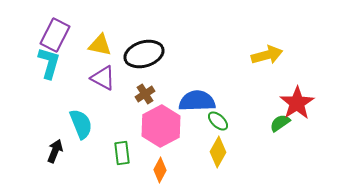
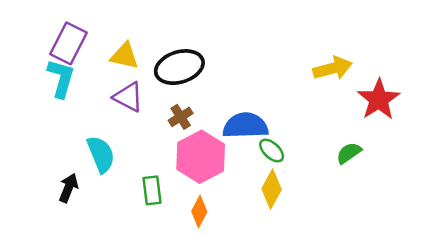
red star: (297, 103) -> (379, 99), moved

